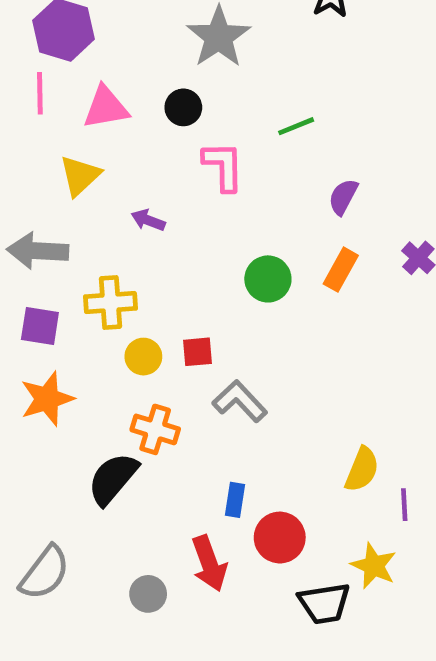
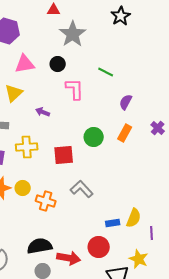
green line: (296, 126) -> (106, 72), turned 49
red square: (197, 352) -> (64, 155), moved, size x1.5
yellow circle: (143, 357) -> (23, 188), moved
black semicircle: (113, 479) -> (40, 246), moved, turned 40
blue rectangle: (235, 500) -> (113, 223), moved, turned 72
red arrow: (209, 563) -> (69, 258), turned -60

